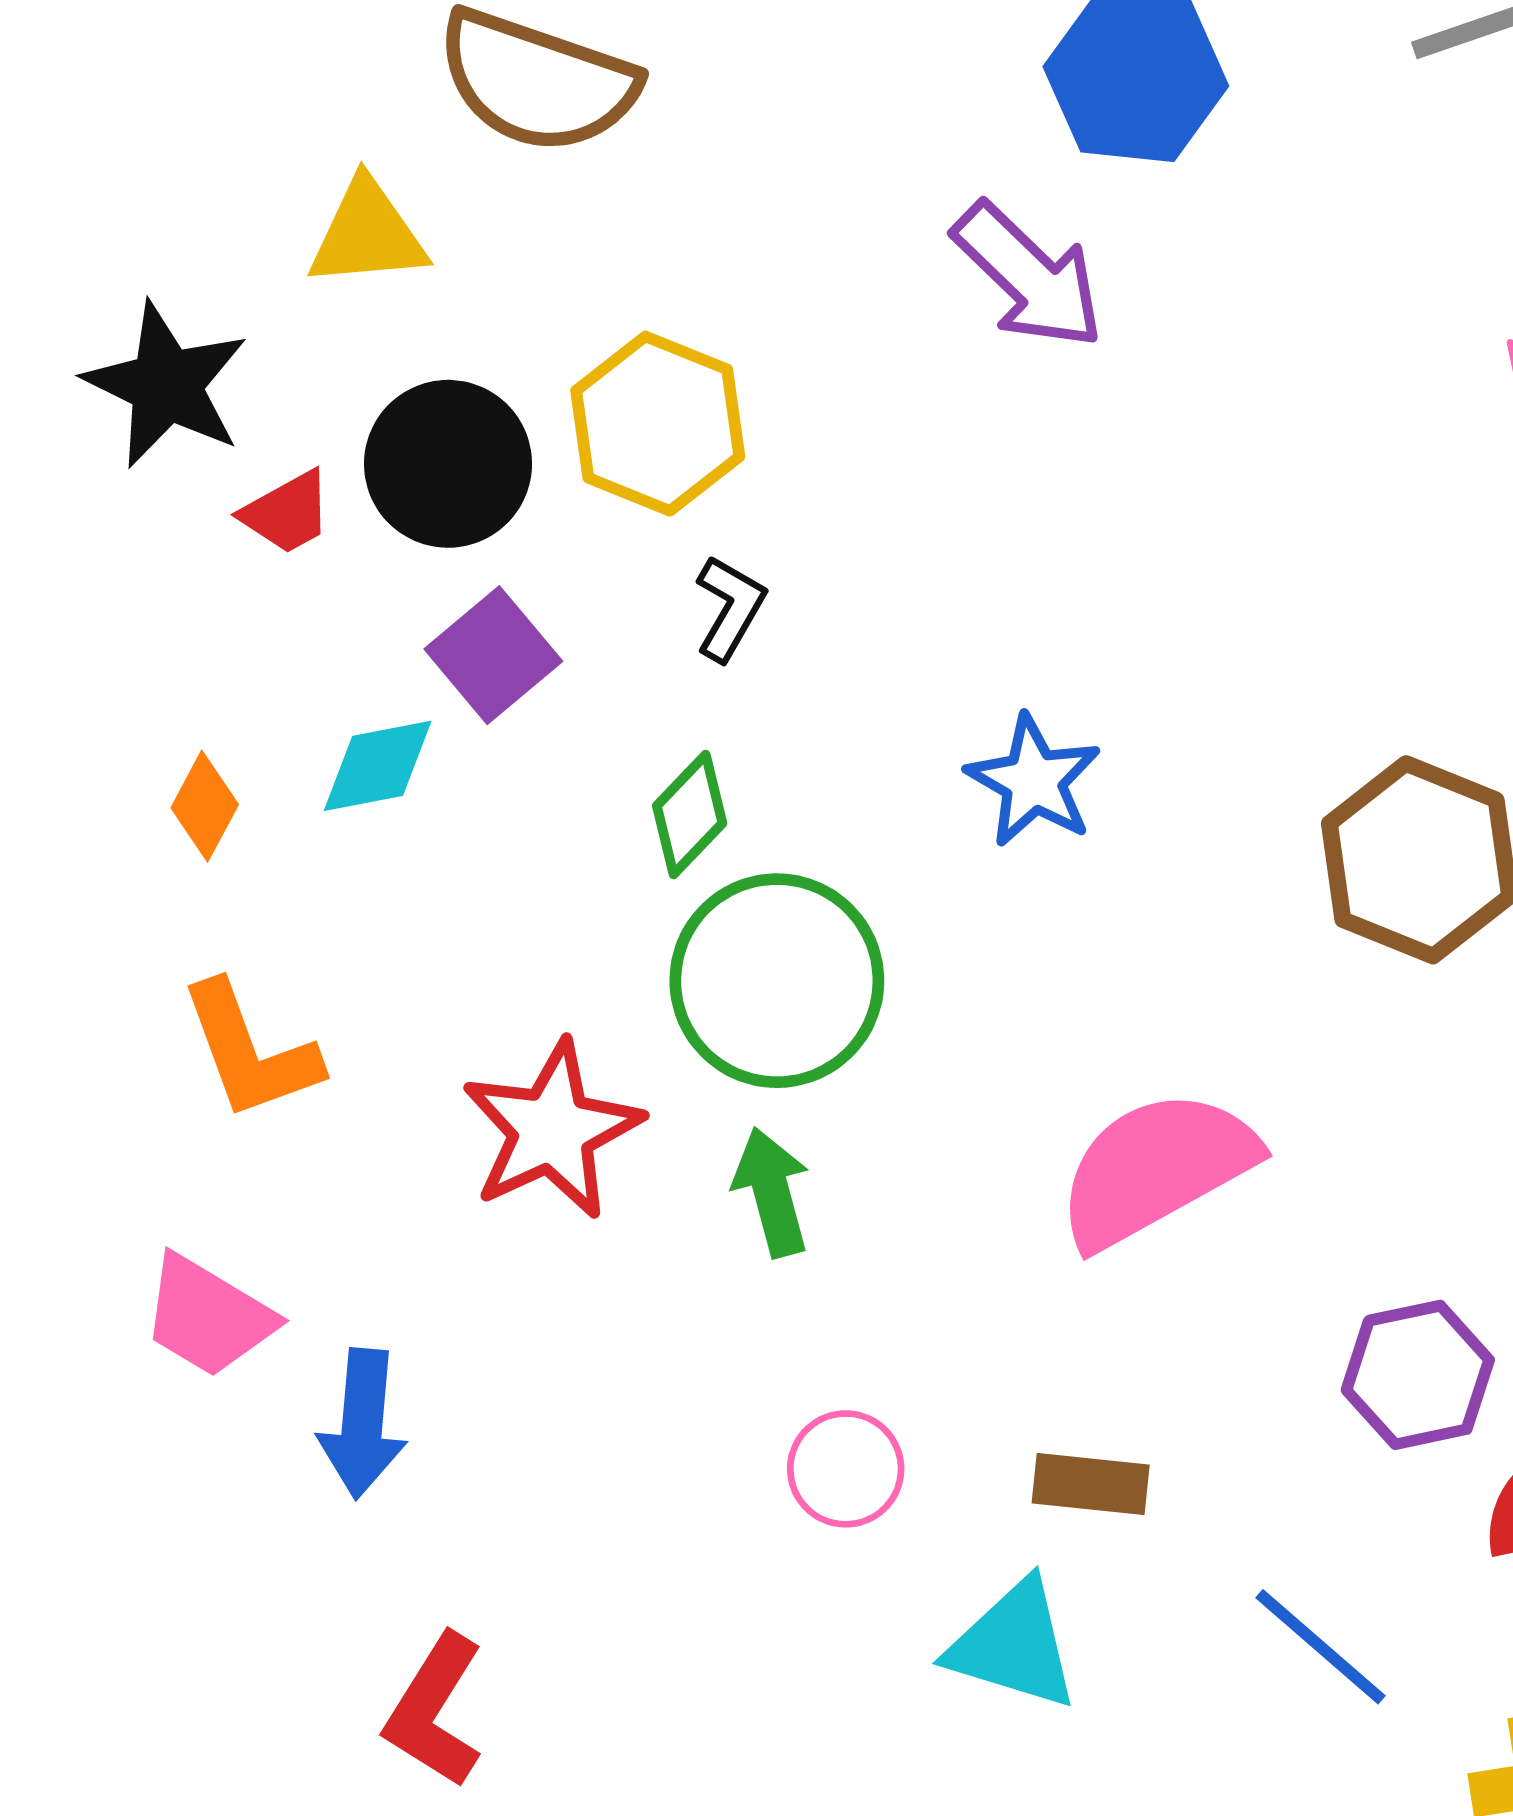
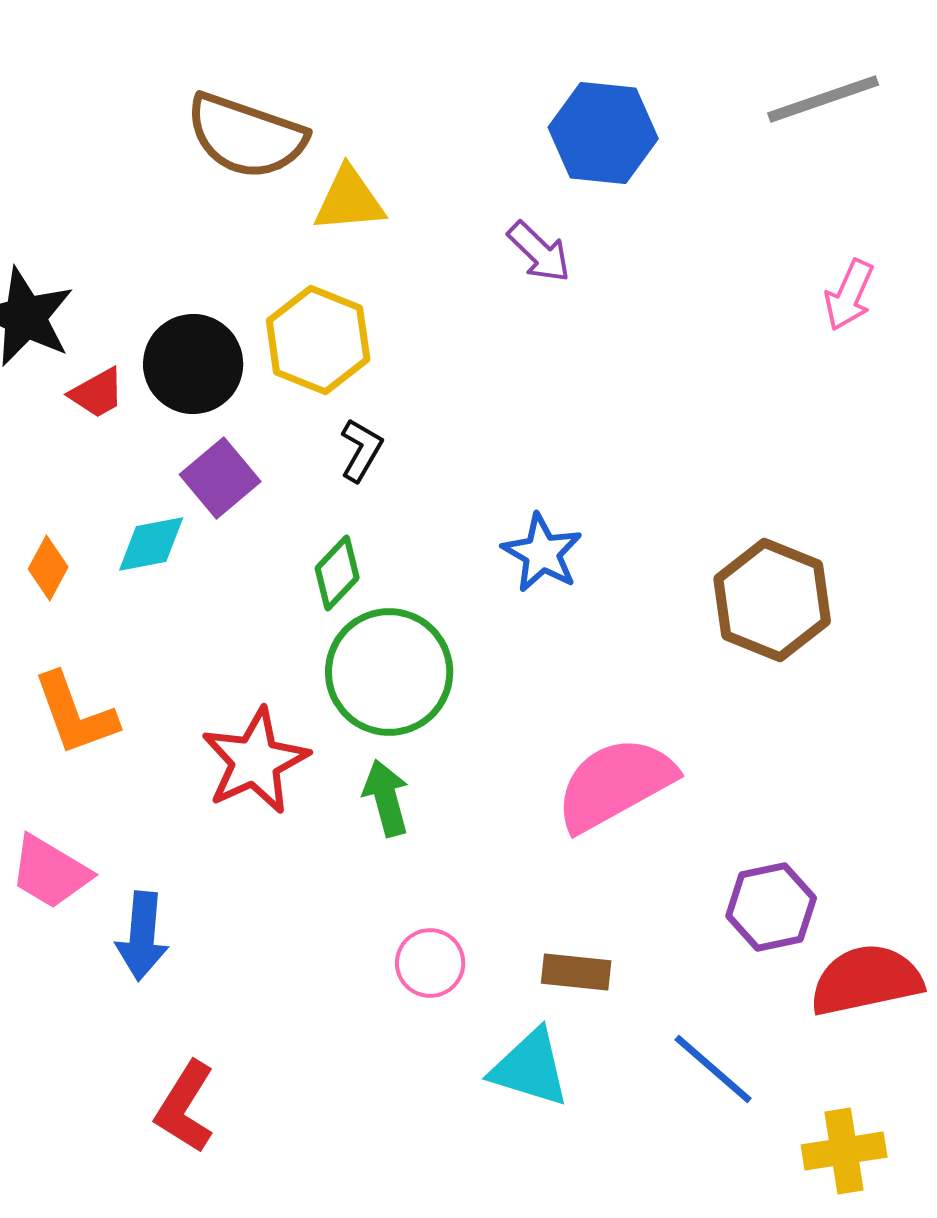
yellow triangle: (367, 234) -> (349, 200), moved
purple arrow: (1029, 276) -> (539, 252), size x0.7

